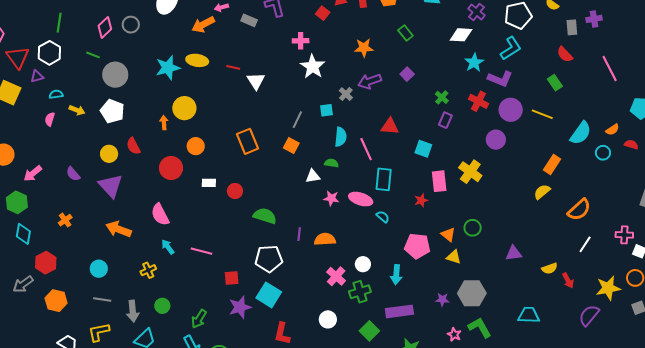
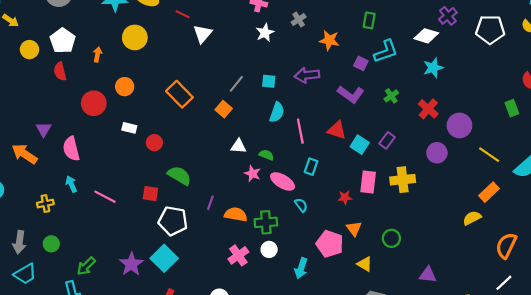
green rectangle: (405, 33) -> (369, 20), turned 35
orange star: (364, 48) -> (329, 40), moved
cyan L-shape: (511, 48) -> (386, 51), moved
white star: (313, 67) -> (265, 33), size x0.7
purple square: (407, 74) -> (361, 63), turned -32
purple L-shape: (500, 79) -> (351, 94), moved
purple arrow: (370, 81) -> (307, 75), moved
gray cross: (346, 94) -> (299, 20), moved
yellow circle: (184, 108) -> (135, 37), moved
white pentagon: (112, 111) -> (63, 41), moved
yellow line: (542, 114) -> (489, 155), moved
purple rectangle: (445, 120) -> (387, 140), moved
red triangle: (390, 126) -> (337, 130), moved
orange rectangle: (247, 141) -> (179, 94), turned -35
yellow circle: (109, 154) -> (29, 50), moved
green semicircle: (331, 163) -> (266, 155), moved
yellow cross: (470, 172) -> (403, 180), turned 35
cyan rectangle: (384, 179) -> (311, 167), size x0.7
purple triangle: (111, 186) -> (44, 129), moved, size x0.6
orange semicircle: (579, 210) -> (506, 246), turned 145
orange triangle: (448, 235) -> (354, 229), moved
red square: (232, 278) -> (150, 194), moved
green cross: (360, 292) -> (266, 222), moved
purple star: (240, 307) -> (131, 264), turned -30

